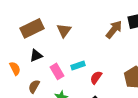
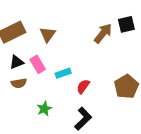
pink rectangle: (57, 71) -> (38, 64), moved
brown semicircle: (34, 86) -> (19, 83), moved, turned -128

